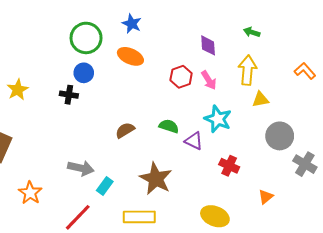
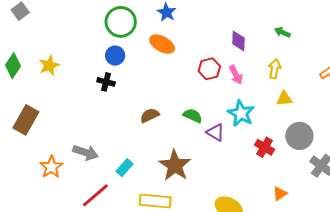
yellow arrow: (247, 70) -> (275, 69), size x0.7
black cross: (69, 95) -> (106, 82), moved
red cross: (229, 166) -> (264, 147), moved
gray arrow: (81, 168) -> (86, 153), moved

